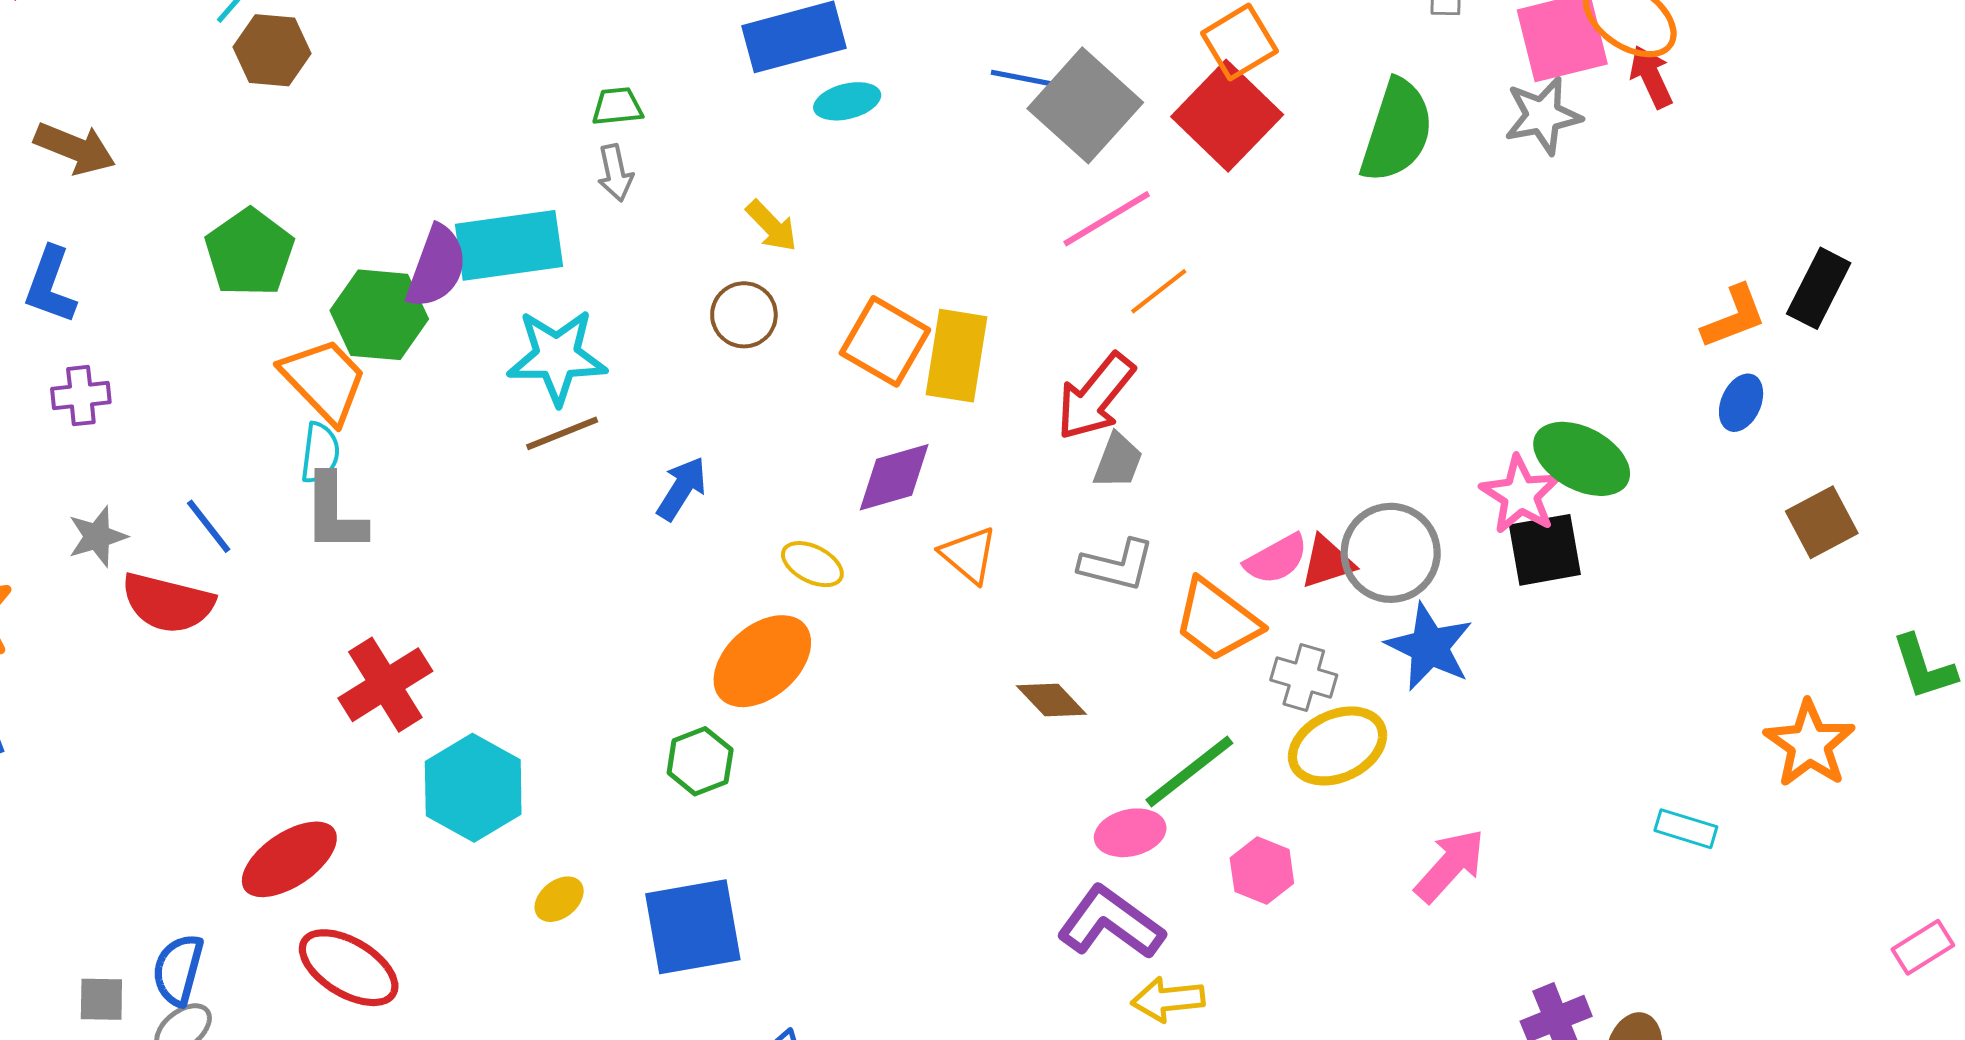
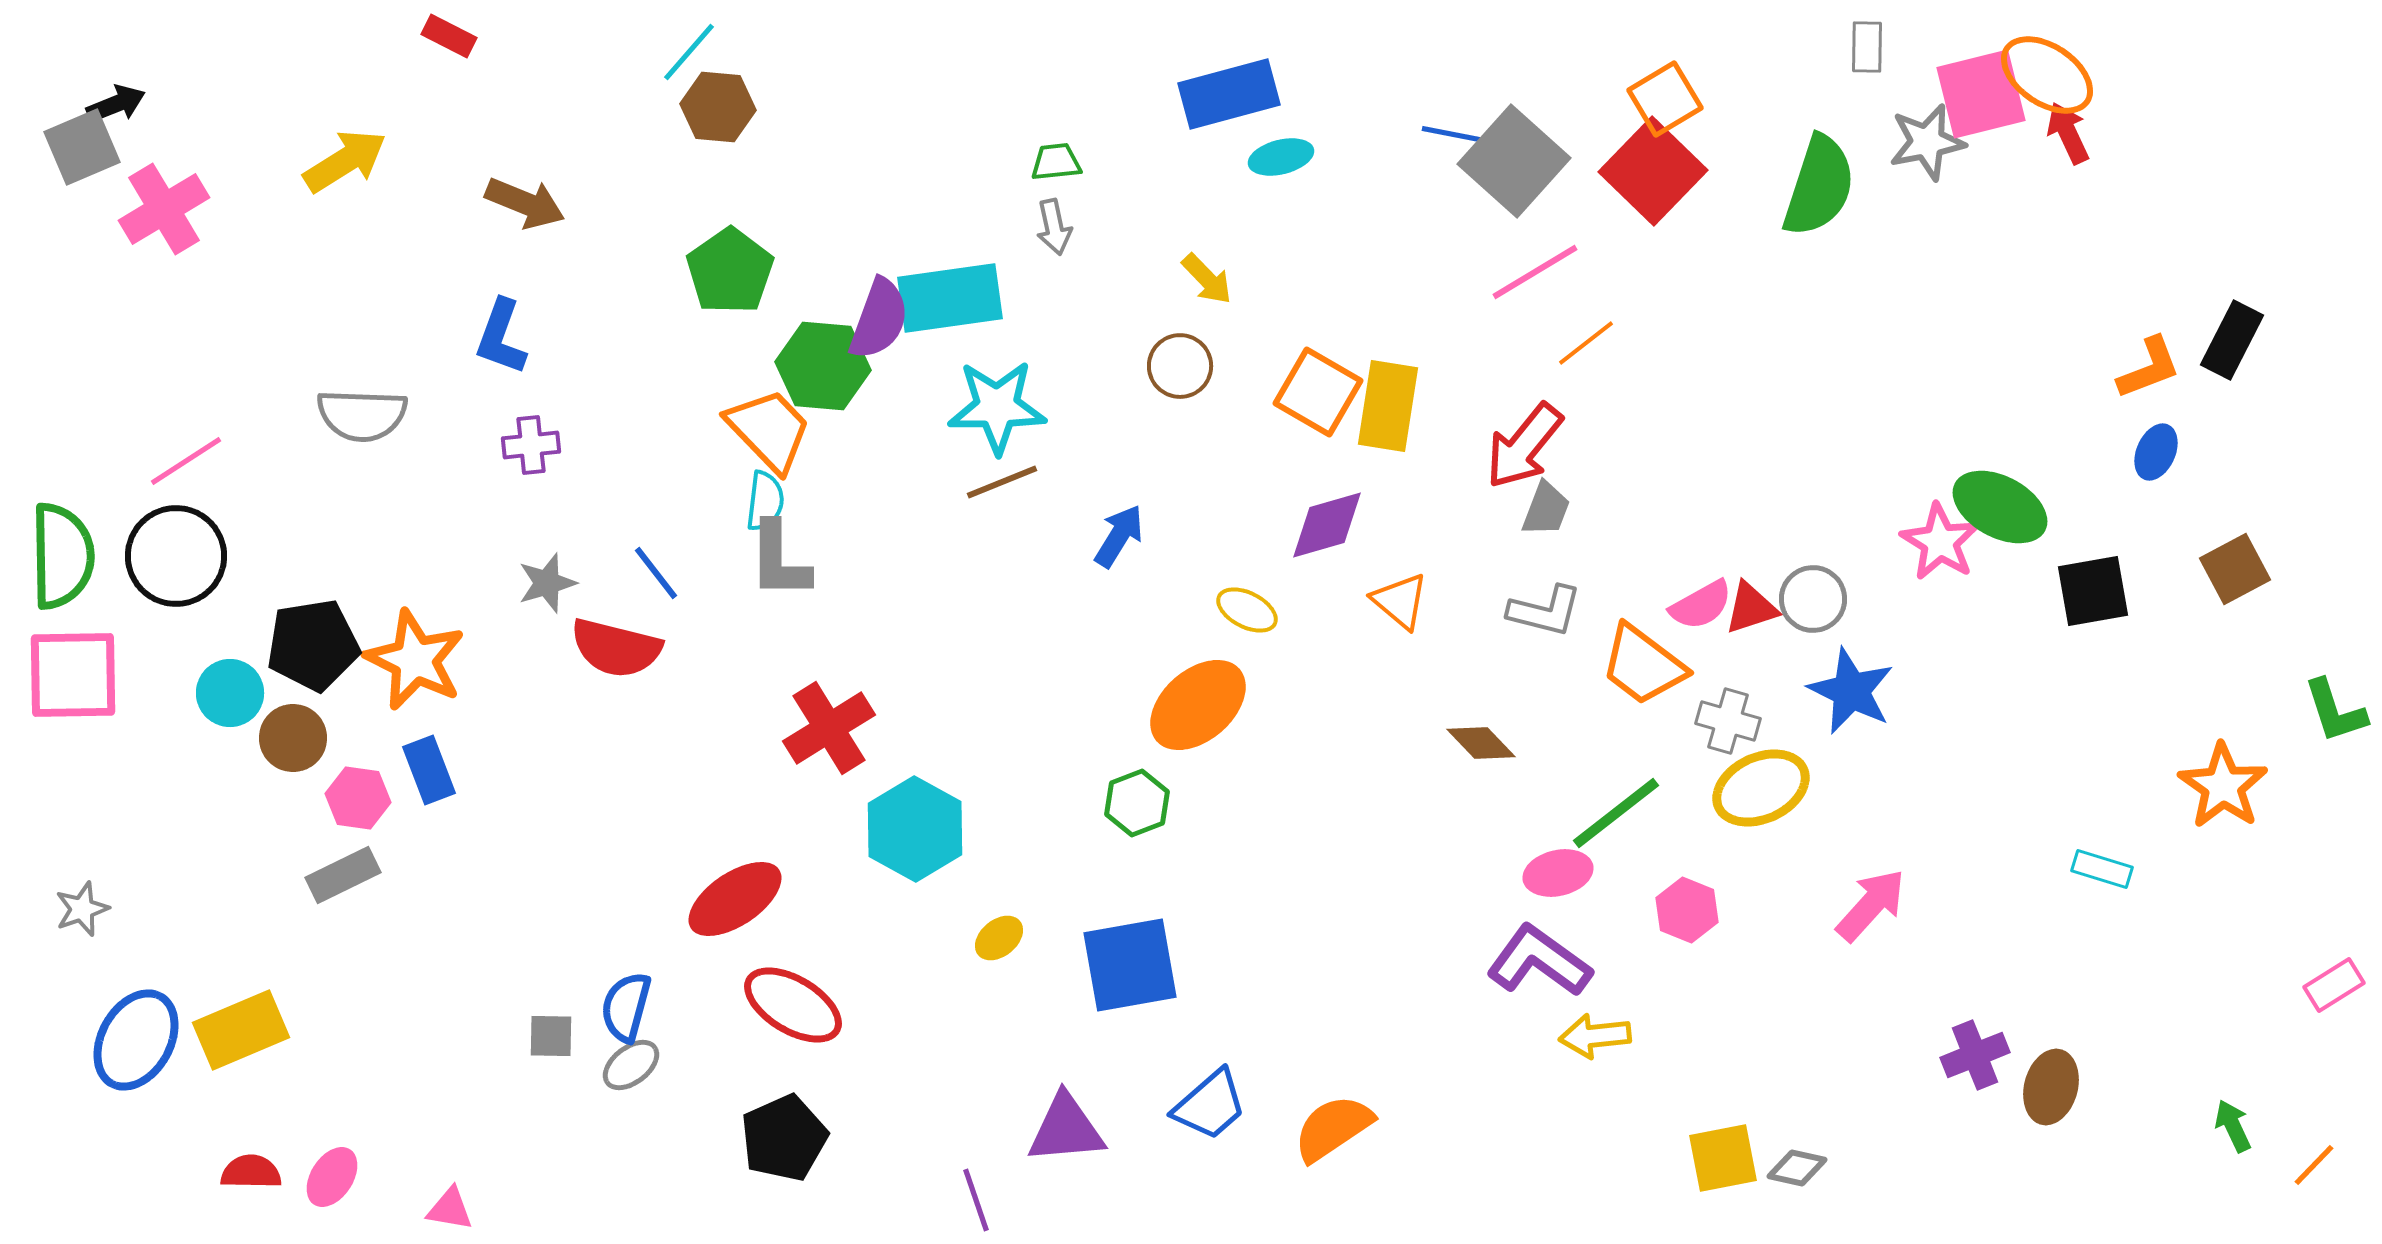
gray star: (1543, 116) -> (1927, 142), moved
green pentagon: (250, 253) -> (730, 271), moved
black square: (1545, 550) -> (2093, 591), moved
gray circle: (1391, 553) -> (1813, 599), size x0.7

